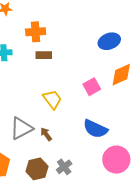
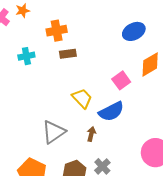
blue semicircle: (95, 129) -> (111, 112), moved, turned -45
brown arrow: (46, 134) -> (91, 134), moved, turned 56

